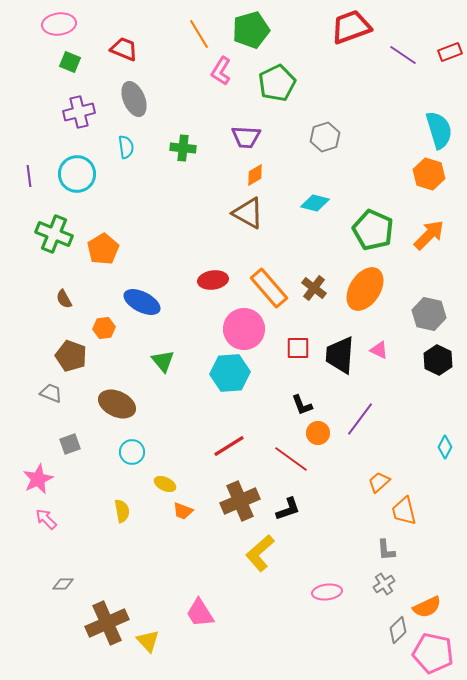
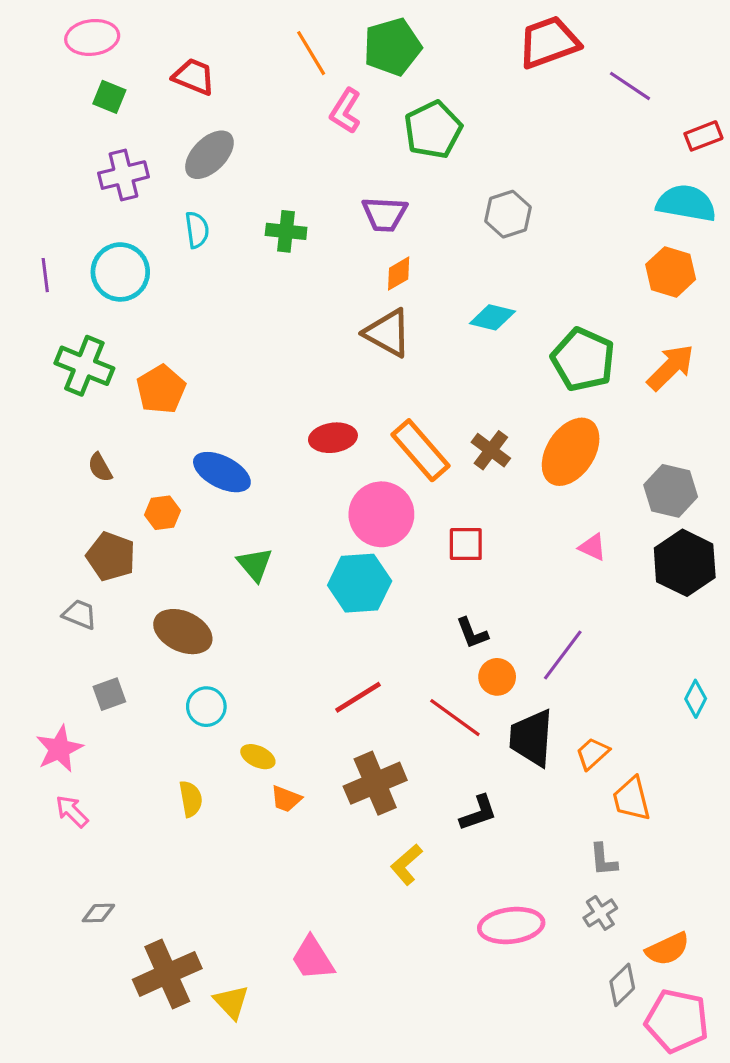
red rectangle: (450, 52) -> (703, 136), moved
gray ellipse: (134, 99) -> (209, 155), turned 68
cyan semicircle: (439, 130) -> (686, 203), turned -63
black trapezoid: (340, 355) -> (532, 738), moved
black hexagon: (438, 360) -> (685, 563), size x1.4
black L-shape: (288, 509) -> (478, 813), moved
yellow L-shape: (260, 553) -> (406, 865), size x0.7
pink ellipse: (327, 592) -> (511, 925), size x1.4

